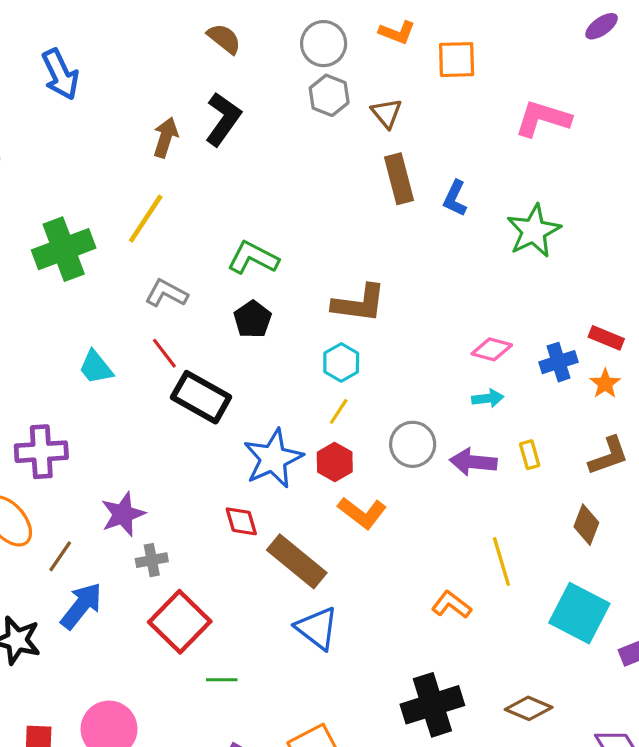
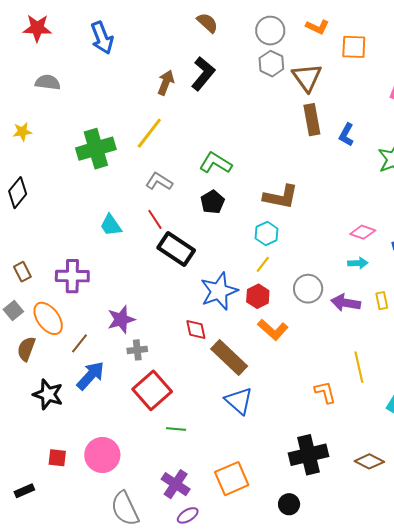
brown triangle: (387, 113) -> (307, 78), size x1.5
orange L-shape: (451, 605) -> (325, 392), turned 35

